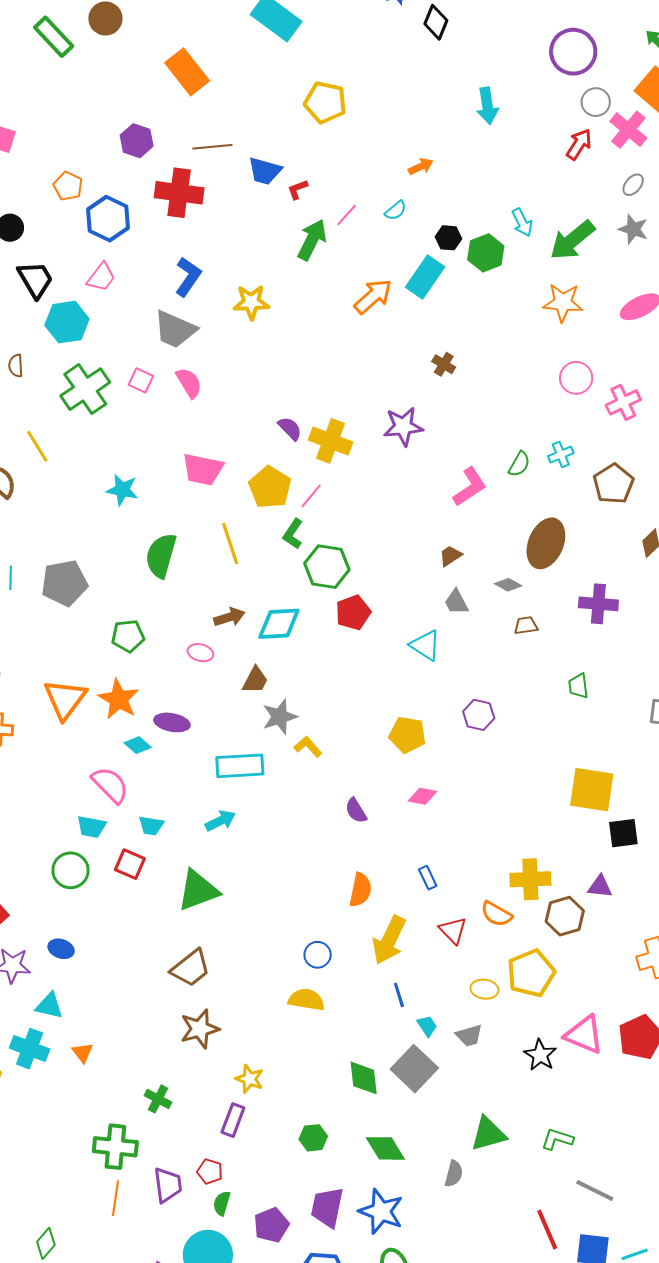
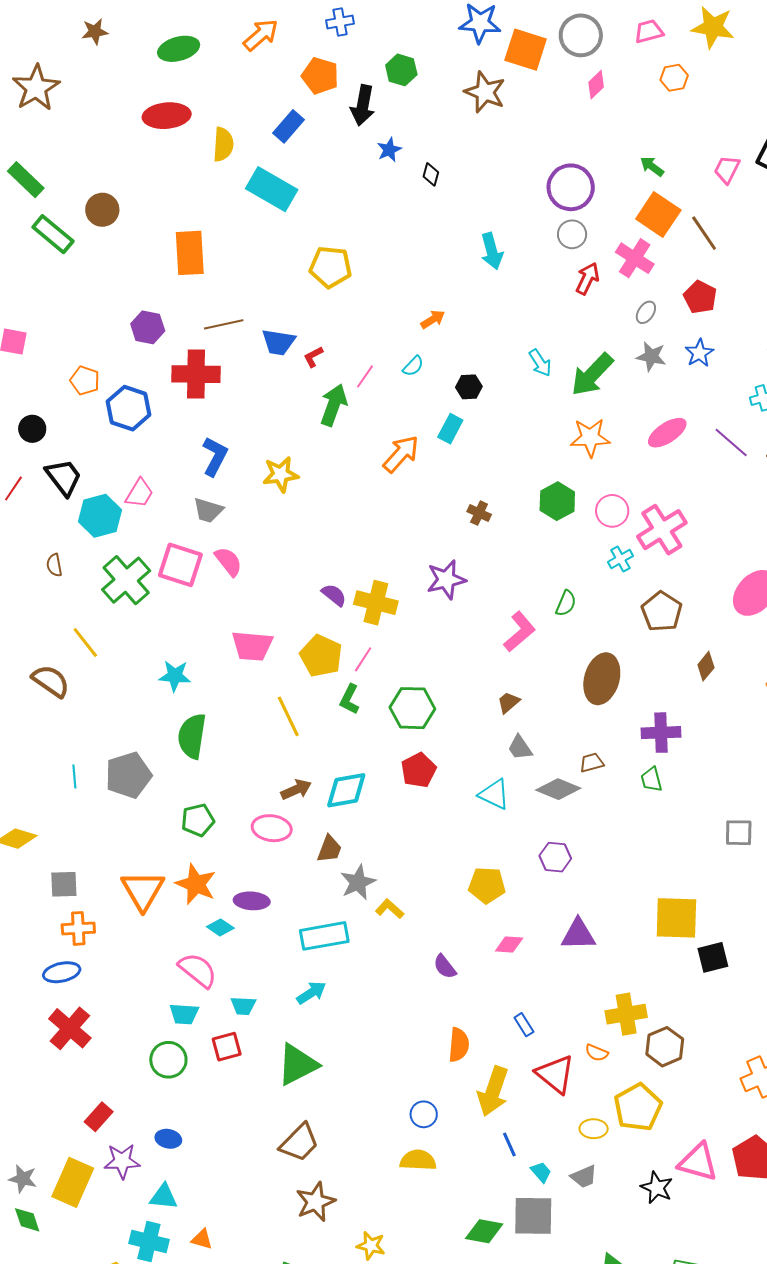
black diamond: (436, 22) -> (431, 174), size x0.7
orange rectangle: (187, 72) -> (190, 253), turned 42
gray circle: (596, 102) -> (572, 234), moved
green hexagon: (486, 253) -> (557, 501), moved
pink trapezoid: (101, 277) -> (139, 493), moved
cyan rectangle: (425, 277) -> (450, 429), size x0.7
gray trapezoid: (175, 329) -> (208, 510), size x0.7
pink square: (141, 380) -> (180, 565), size x1.8
pink cross: (623, 402) -> (662, 530), size x1.4
cyan cross: (561, 455) -> (620, 559), moved
green semicircle: (161, 556) -> (192, 736), moved
green hexagon: (327, 567) -> (412, 708), moved
gray diamond: (508, 585) -> (558, 789), moved, size x1.6
pink ellipse: (200, 653) -> (272, 828), size x1.5
green trapezoid: (578, 686) -> (651, 779), moved
red square: (130, 864) -> (227, 1047), turned -32
purple triangle: (600, 887) -> (578, 934), moved, size x1.4
orange semicircle: (496, 914) -> (597, 1053), size x0.7
red triangle: (453, 930) -> (555, 1074), size x1.4
orange triangle: (83, 1053) -> (202, 1239), turned -30
gray square: (414, 1069) -> (533, 1216), turned -36
green diamond: (364, 1078) -> (484, 1231), turned -66

